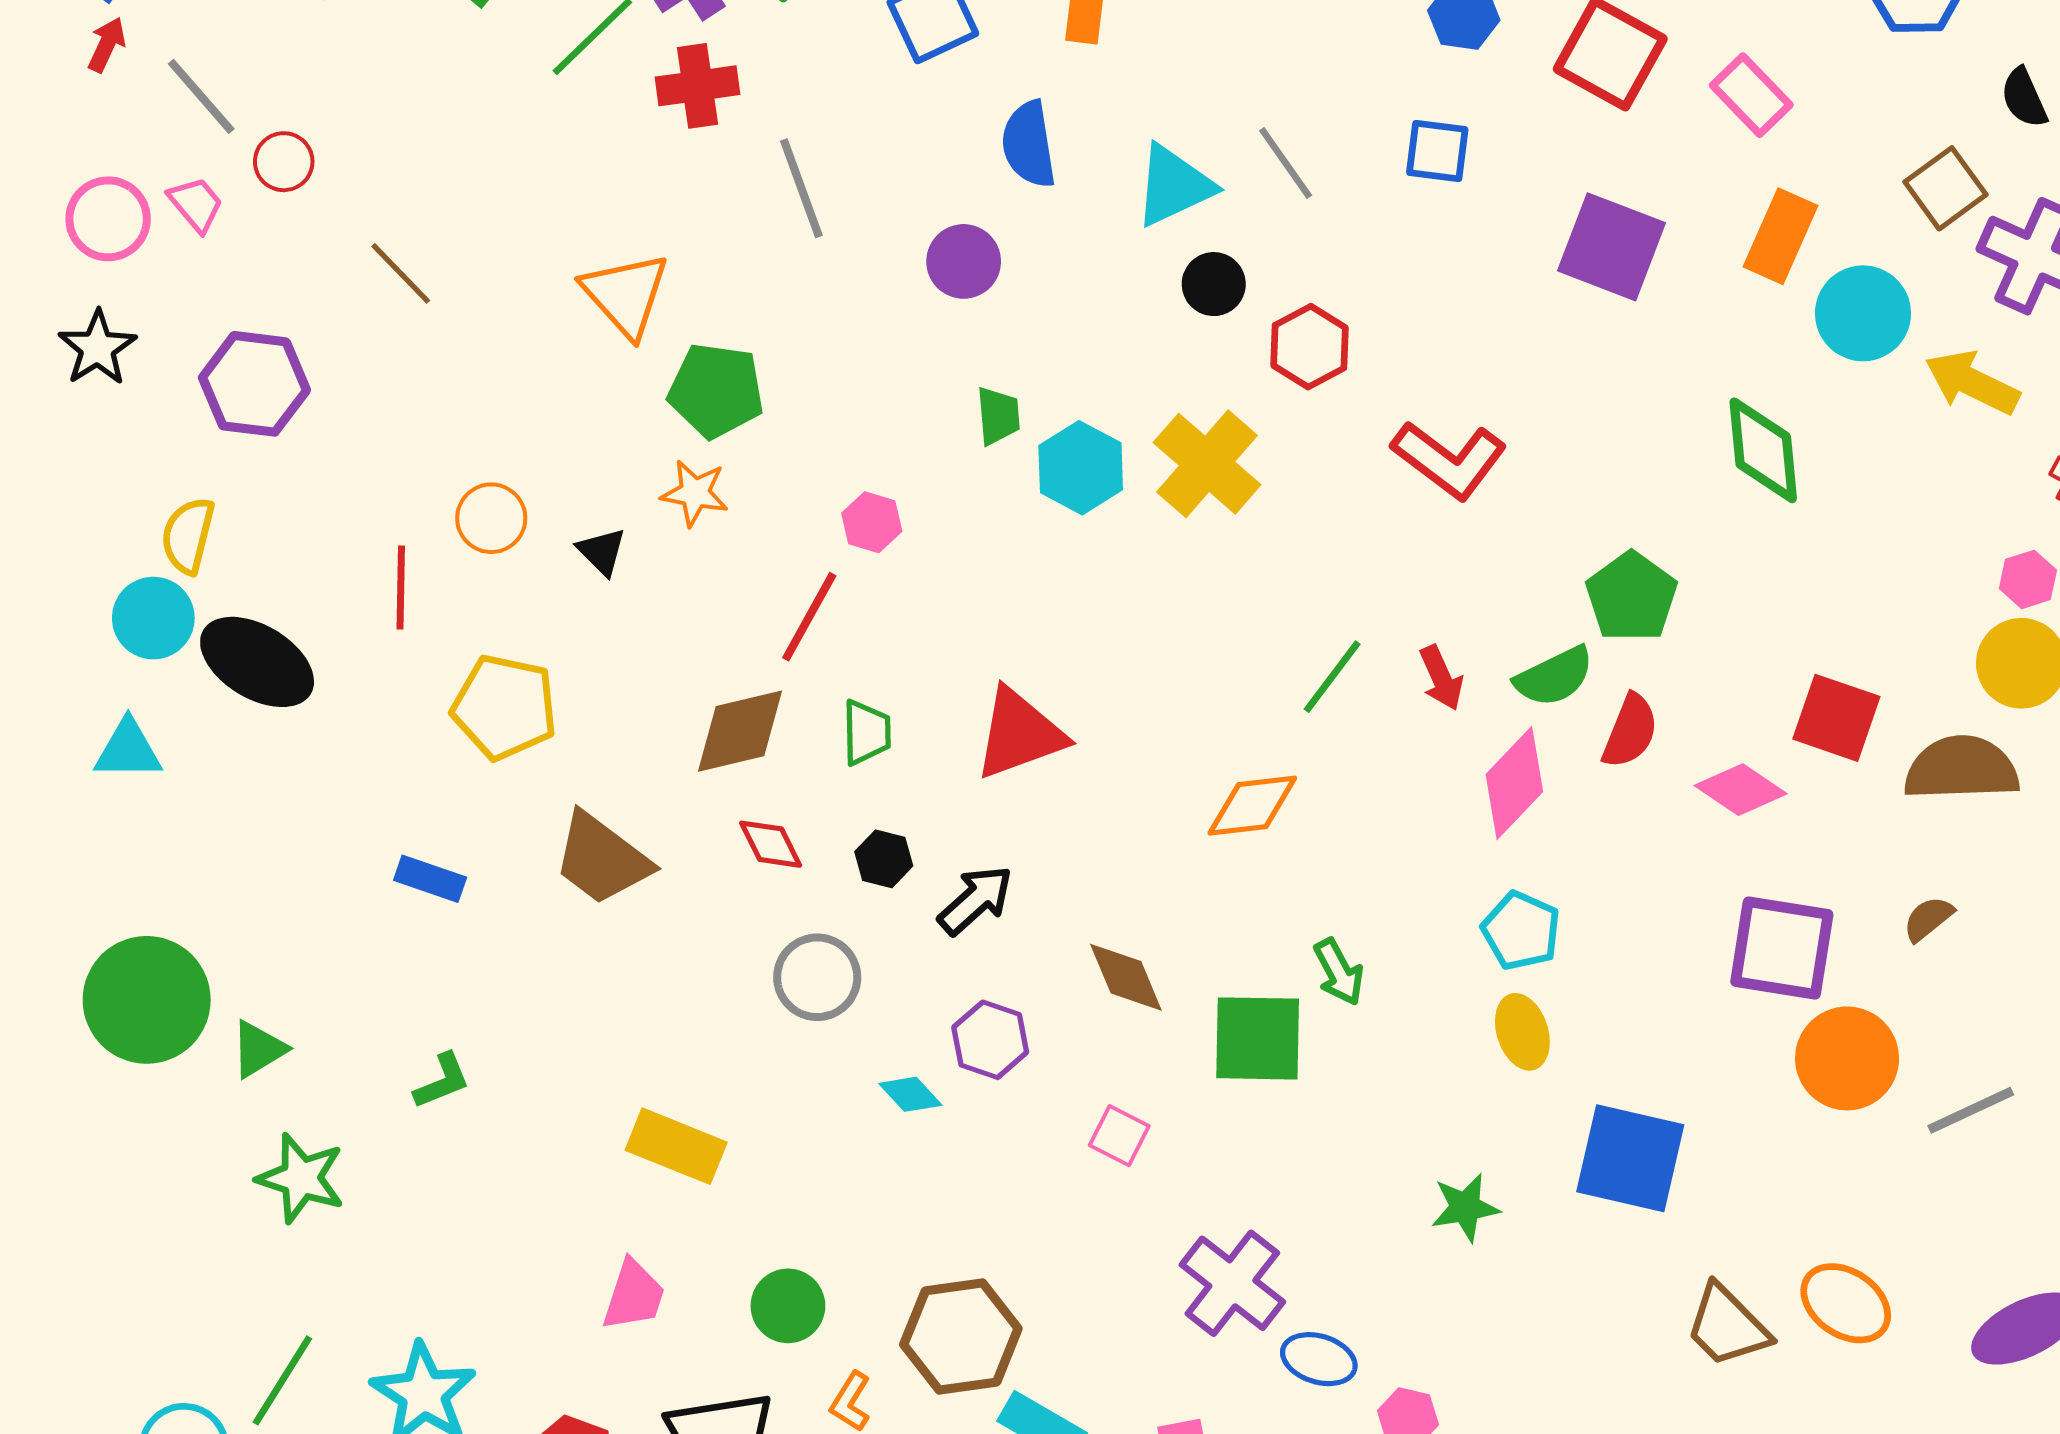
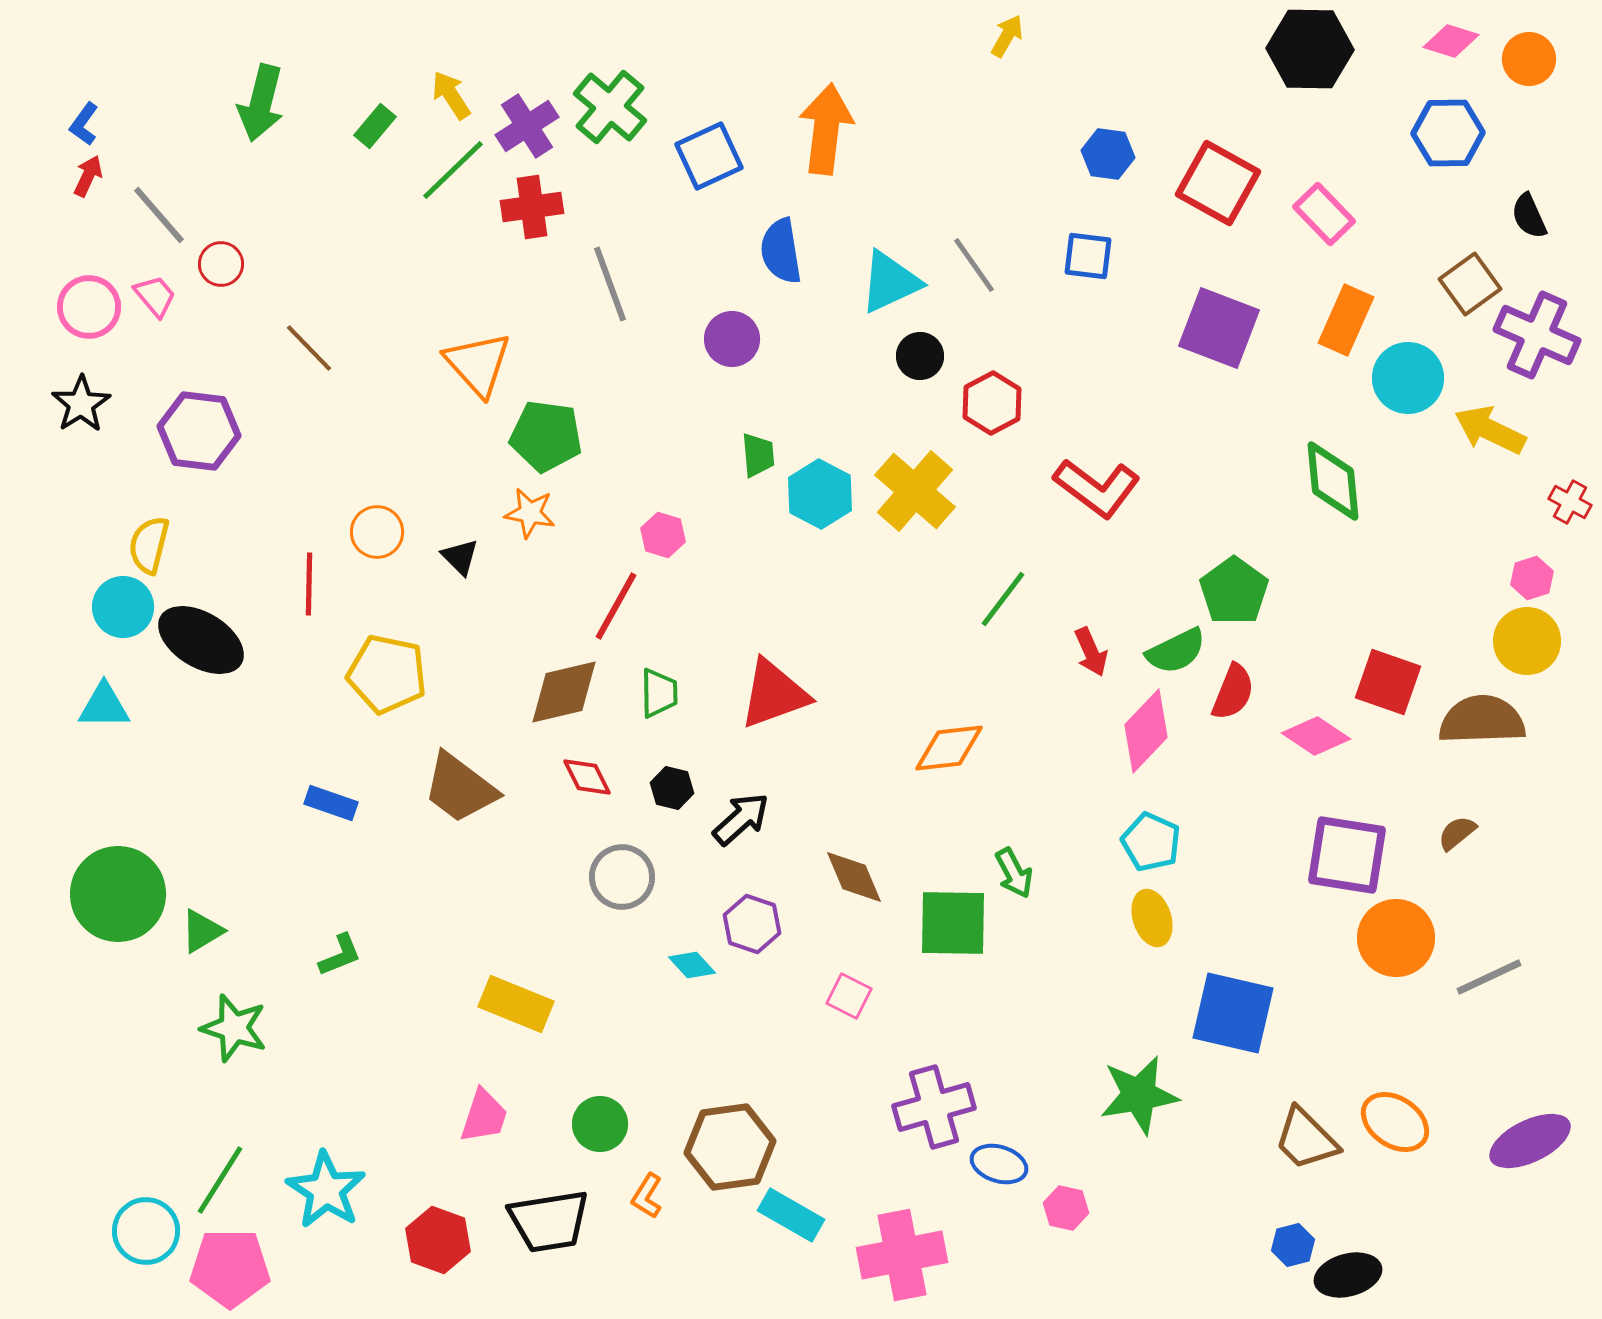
green line: (1332, 677) -> (1003, 599), moved
green star: (1465, 1207) -> (1139, 1095), moved, size x1.5
purple cross: (1232, 1283) -> (934, 1107), turned 36

